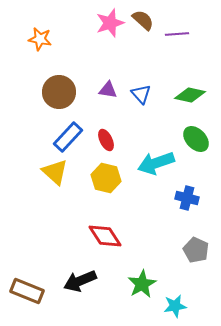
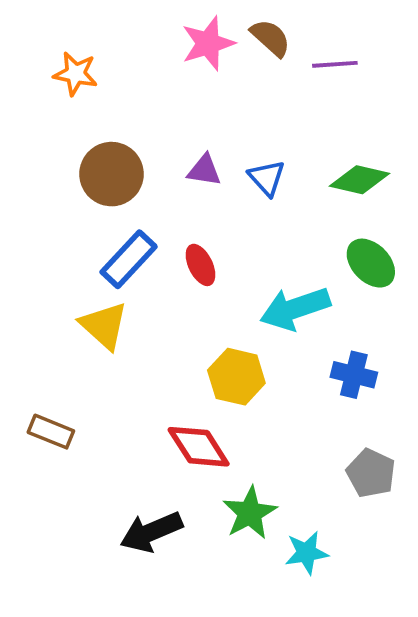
yellow hexagon: (106, 178) -> (236, 377), moved
green star: (142, 284) -> (250, 513), moved
brown rectangle: (27, 291) -> (51, 432), moved, size x0.7
cyan star: (175, 306) -> (306, 553), moved

